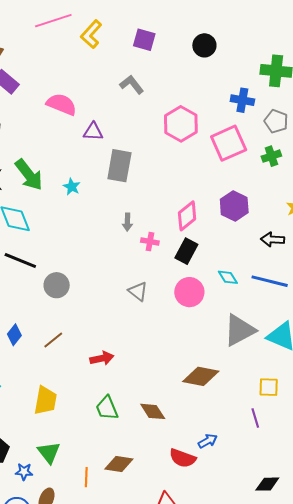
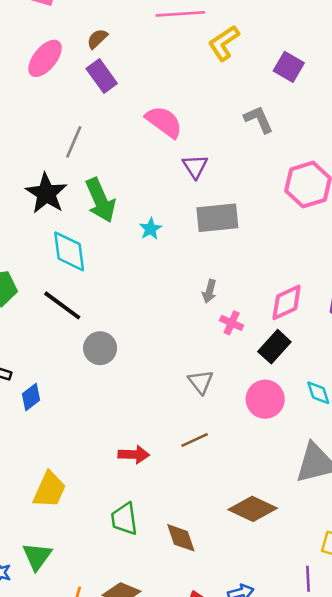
purple triangle: (93, 132) -> (195, 166), turned 40
gray rectangle: (119, 166) -> (217, 218), turned 60
brown line: (53, 340) -> (195, 440), moved

